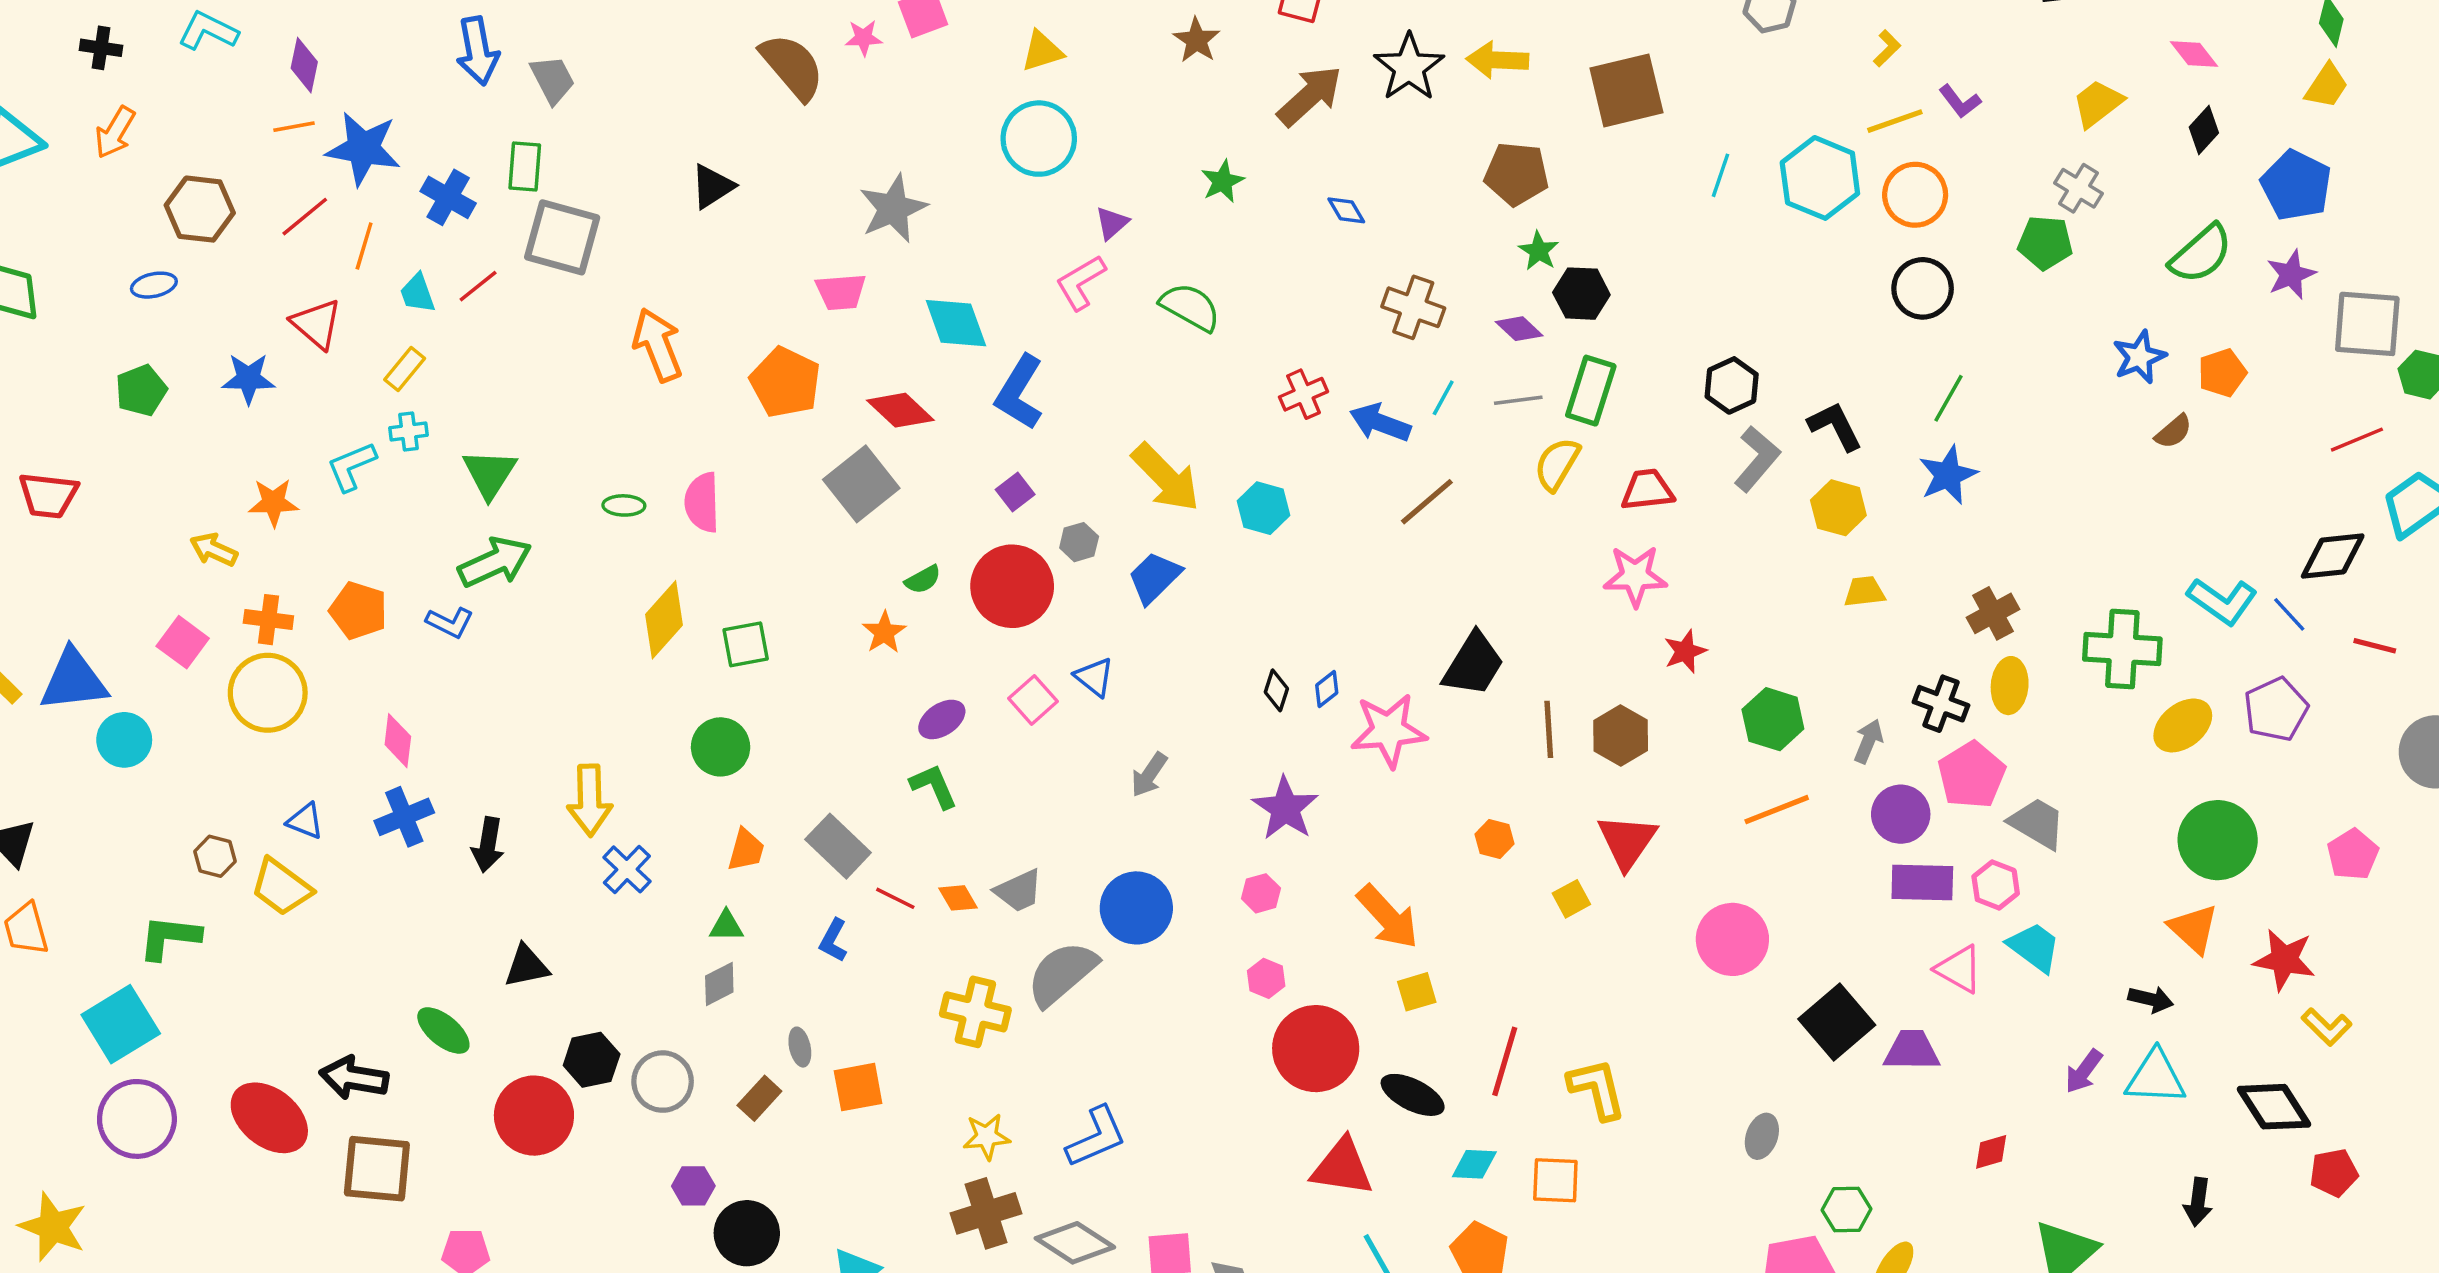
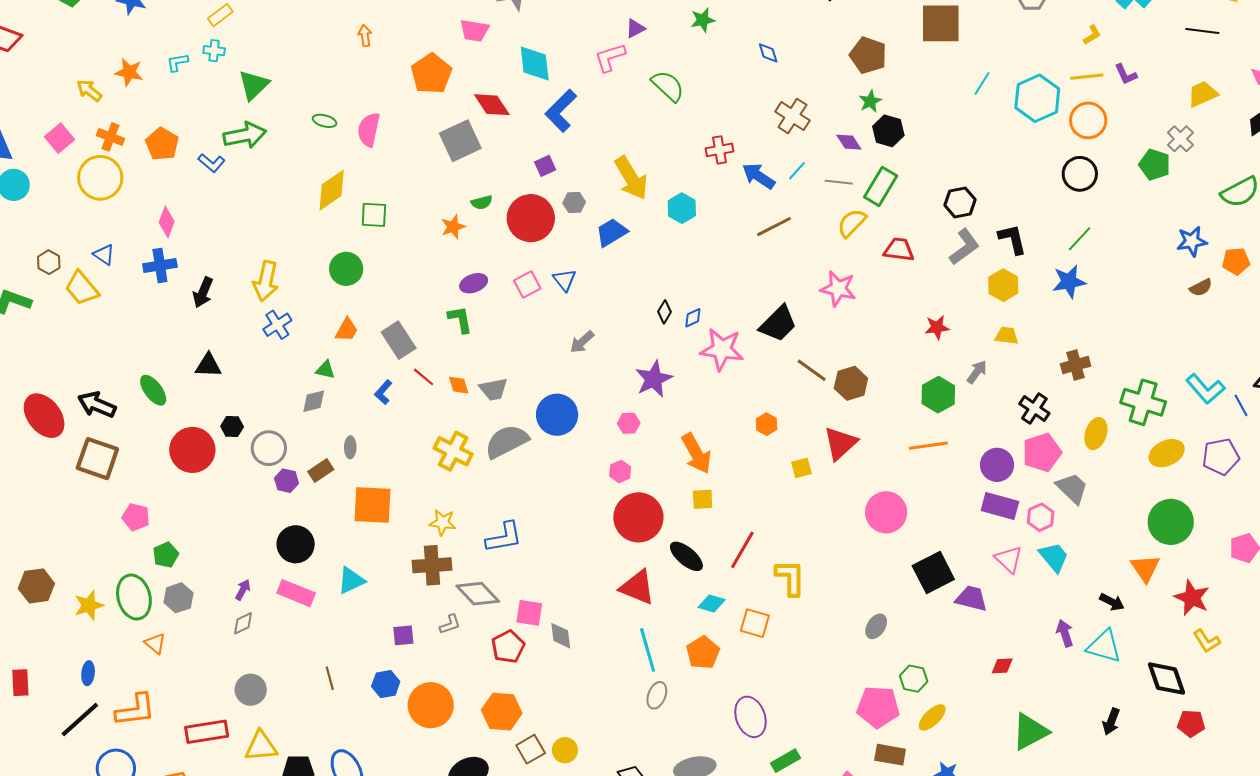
orange arrow: (658, 345) -> (365, 36), size x0.5
cyan L-shape: (351, 466) -> (177, 62), size x0.7
pink star: (1635, 576) -> (838, 289), moved
red star: (1685, 651) -> (937, 327), moved
yellow ellipse: (2010, 686) -> (1096, 434), moved
brown line: (1549, 729) -> (812, 370), turned -64
gray arrow: (1868, 741) -> (977, 372), moved
black hexagon: (592, 1060) -> (232, 426), size x0.7
purple arrow: (2084, 1071) -> (1065, 633), turned 112
orange square: (858, 1087) -> (373, 505), moved, size x1.4
purple hexagon: (693, 1186) -> (286, 481), moved

